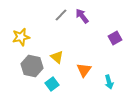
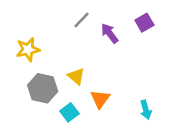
purple arrow: (82, 16) -> (110, 33), moved
purple square: (115, 38) -> (144, 23), moved
orange triangle: (84, 70) -> (100, 99), moved

